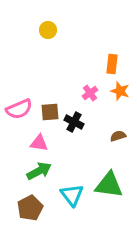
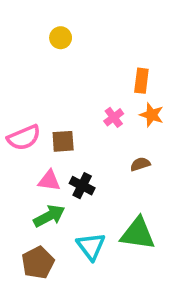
black cross: (74, 122) -> (82, 186), moved
brown semicircle: (118, 136) -> (140, 164), moved

